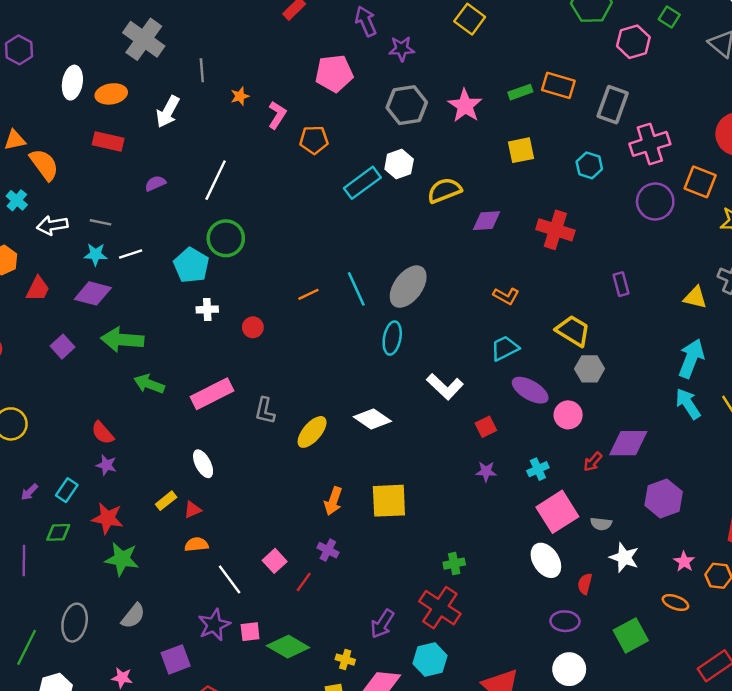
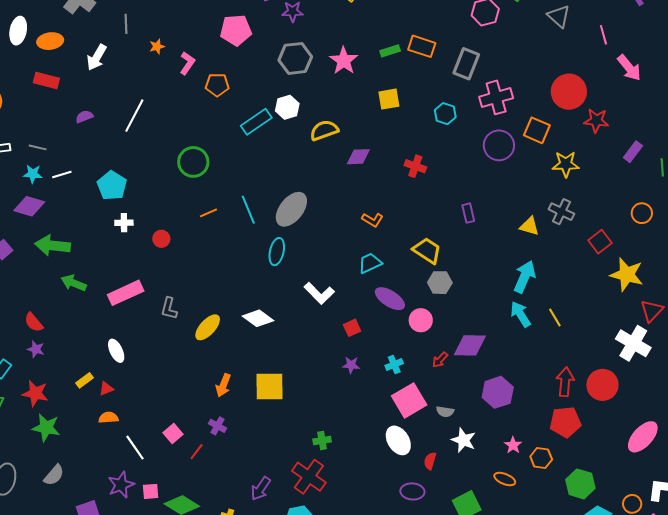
red cross: (555, 230) -> (415, 166), size x0.7
green circle: (226, 238) -> (193, 162), moved

